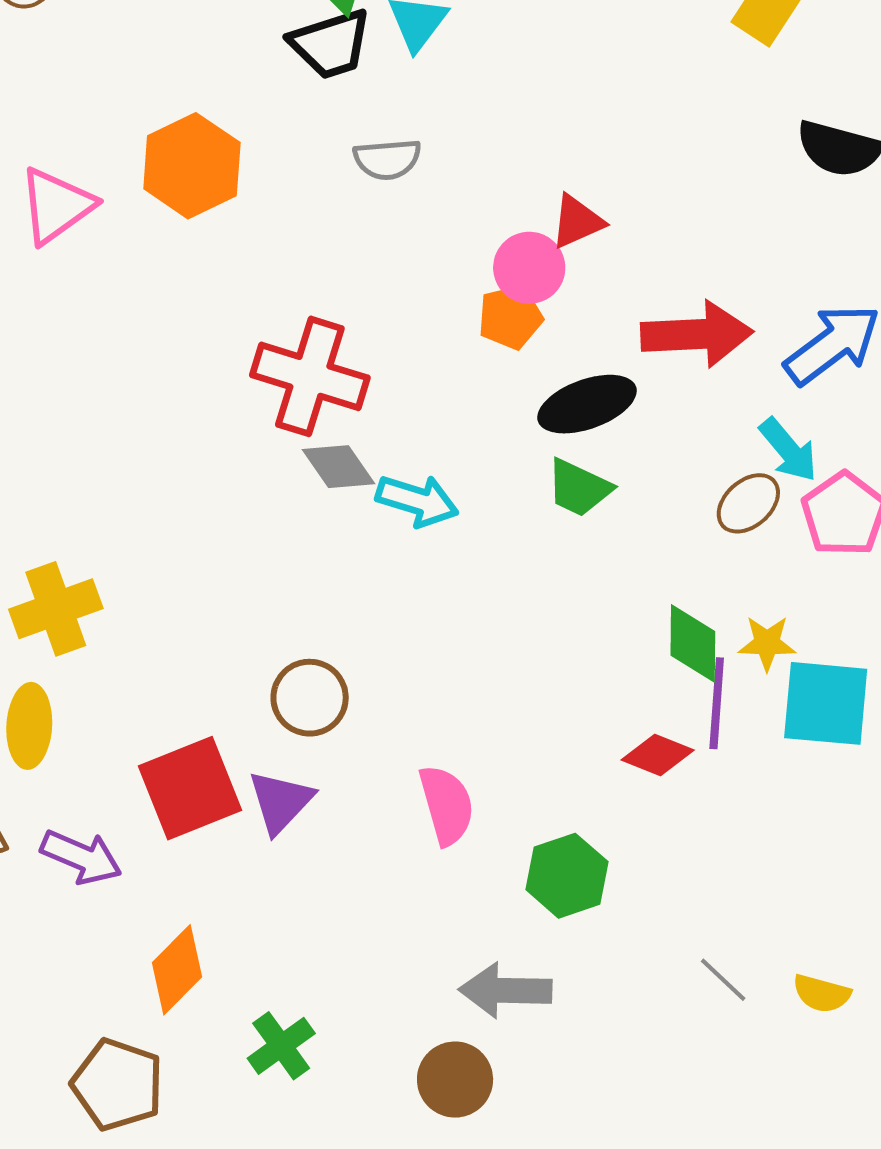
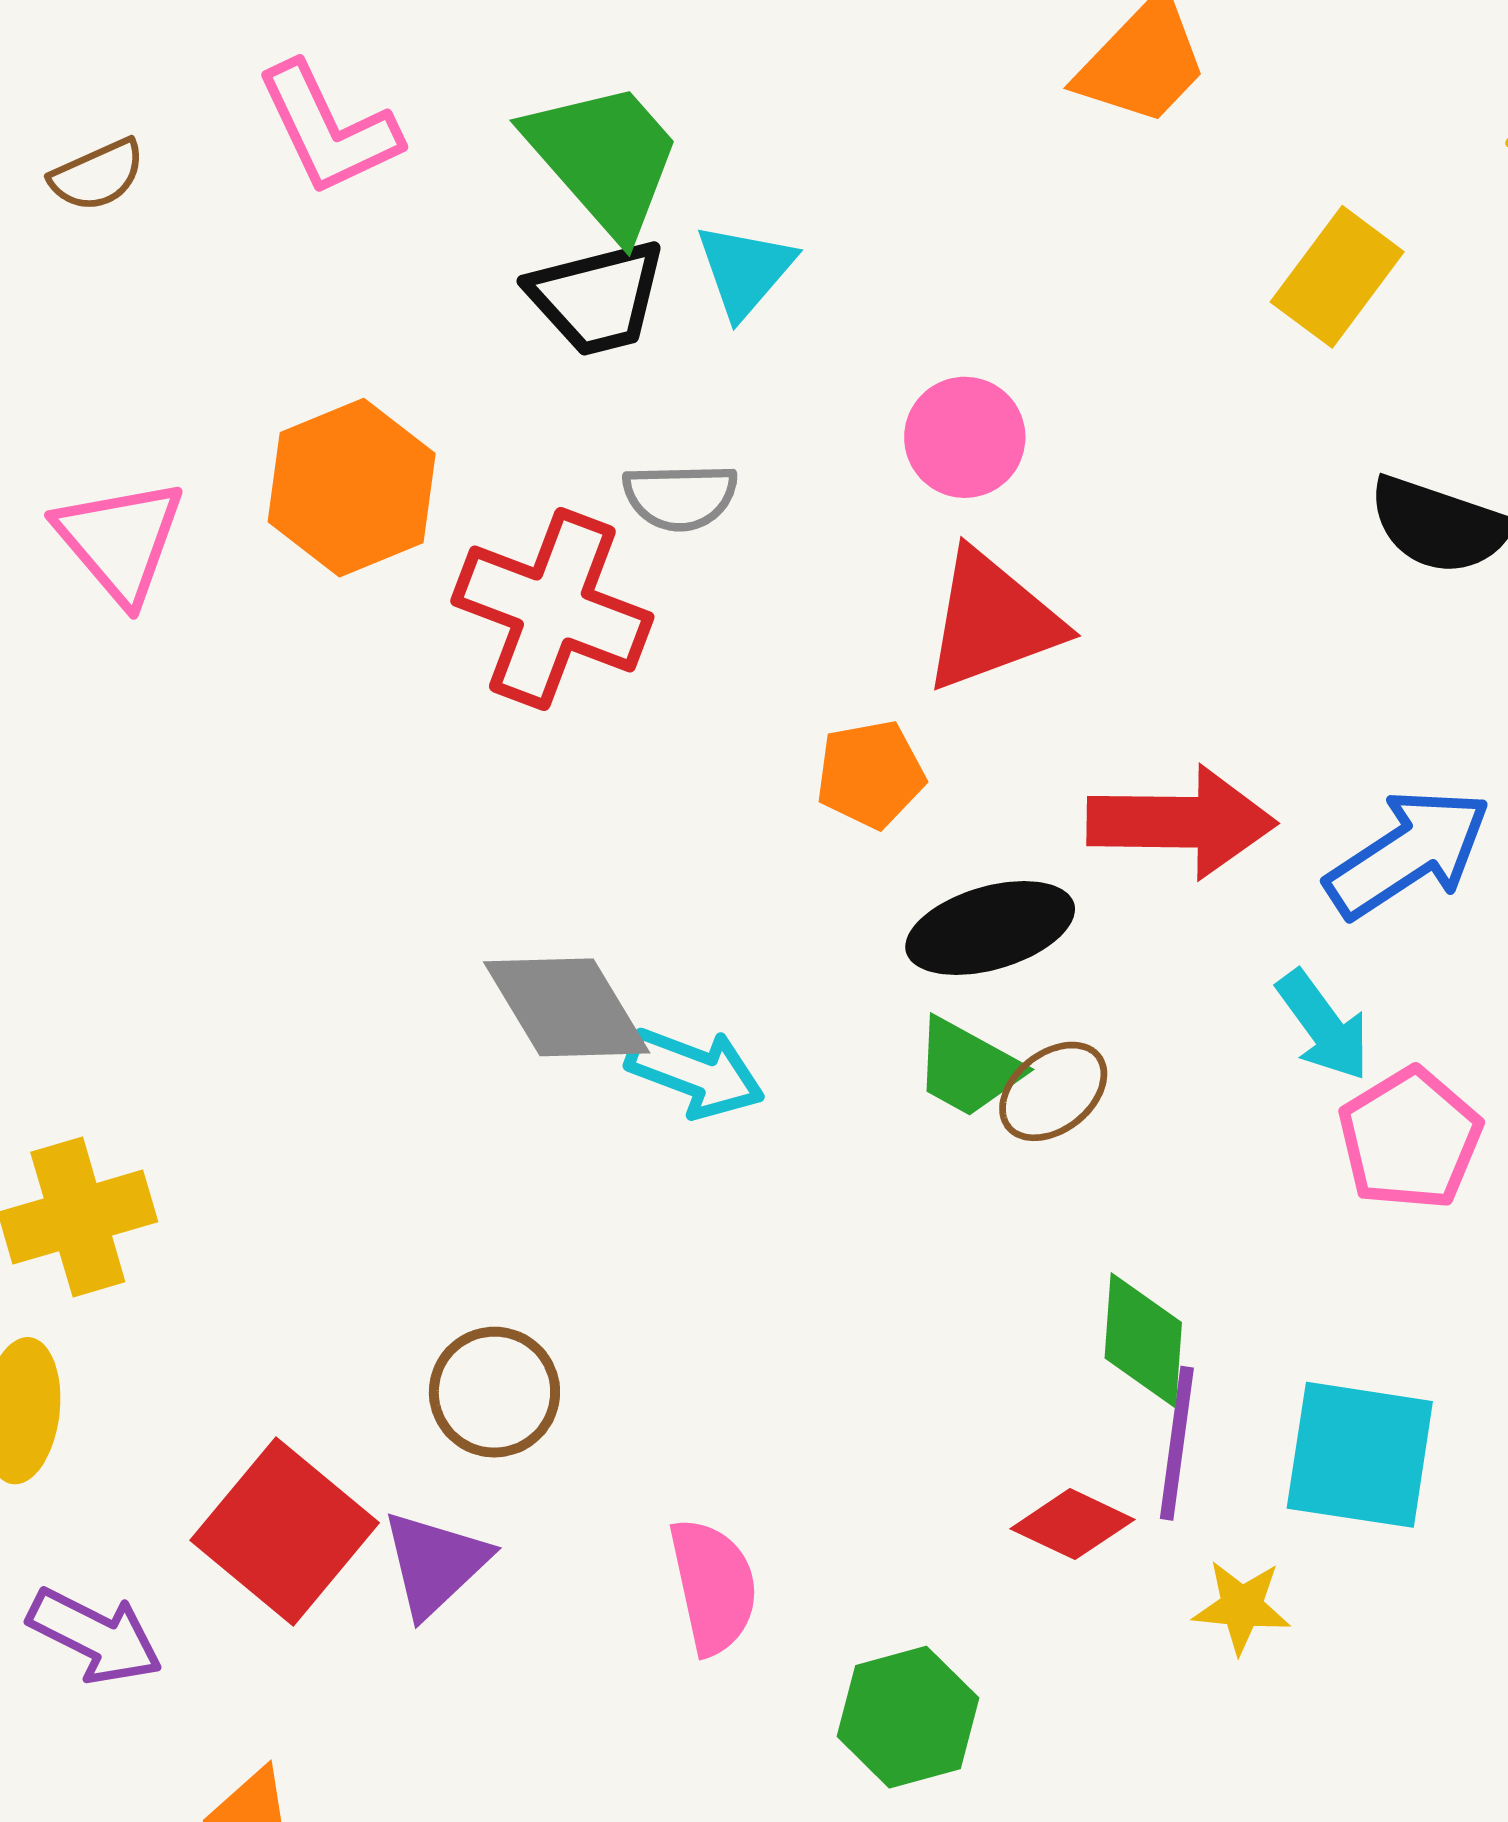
pink triangle: (56, 206) -> (120, 540), turned -38
red triangle: (577, 222) -> (992, 621), size x1.6
pink circle: (529, 268) -> (965, 437), moved
red cross: (310, 376) -> (552, 609), moved
gray diamond: (338, 467) -> (567, 1007), size x1.4
brown ellipse: (748, 503) -> (1053, 1091), moved
yellow star: (767, 643) -> (1242, 1607), moved
red square: (190, 788) -> (285, 1532), turned -32

